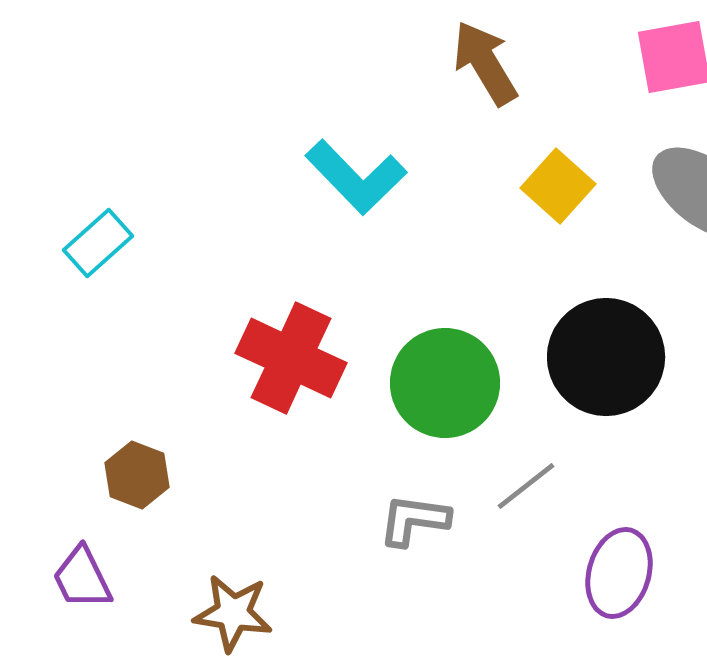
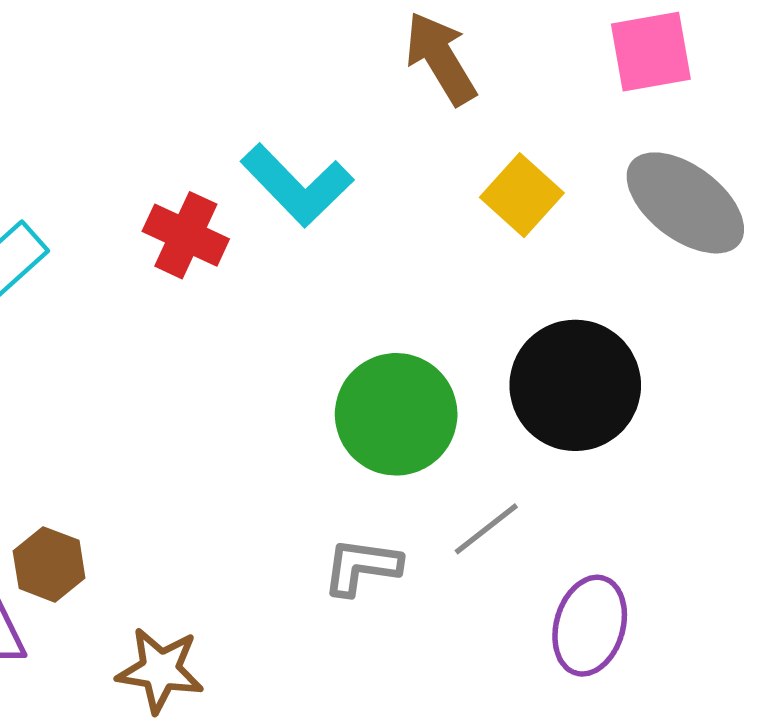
red cross: (291, 358) -> (186, 235), moved, size x0.7
brown hexagon: (137, 475) -> (49, 564), moved

